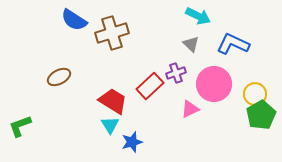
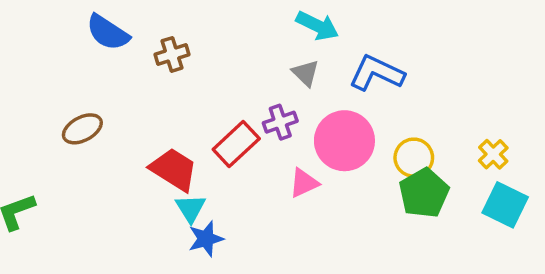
brown cross: (112, 33) -> (172, 54), size x0.6
cyan triangle: (110, 125) -> (191, 208), moved

